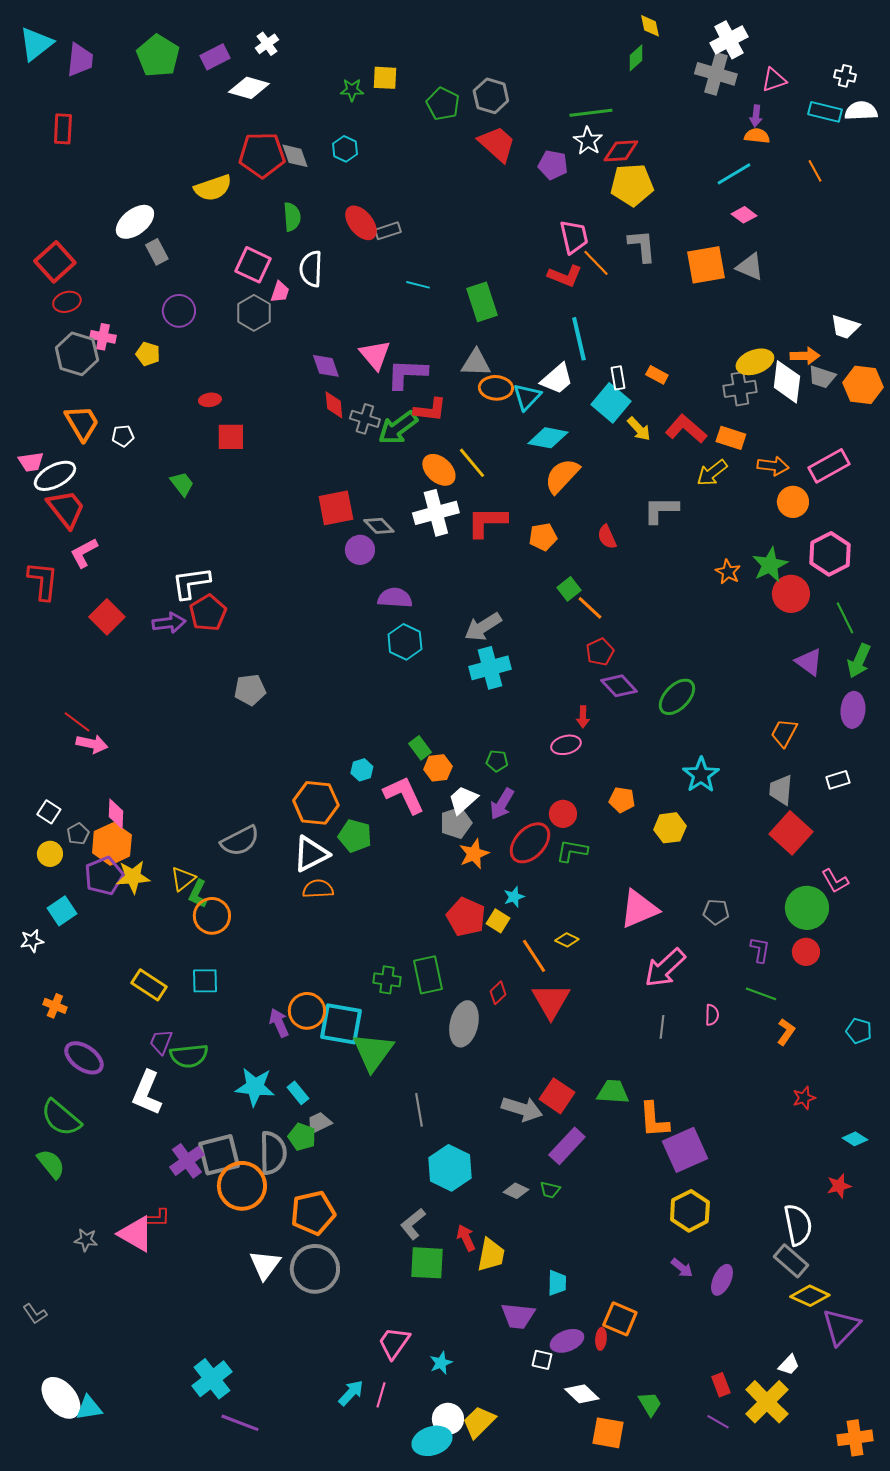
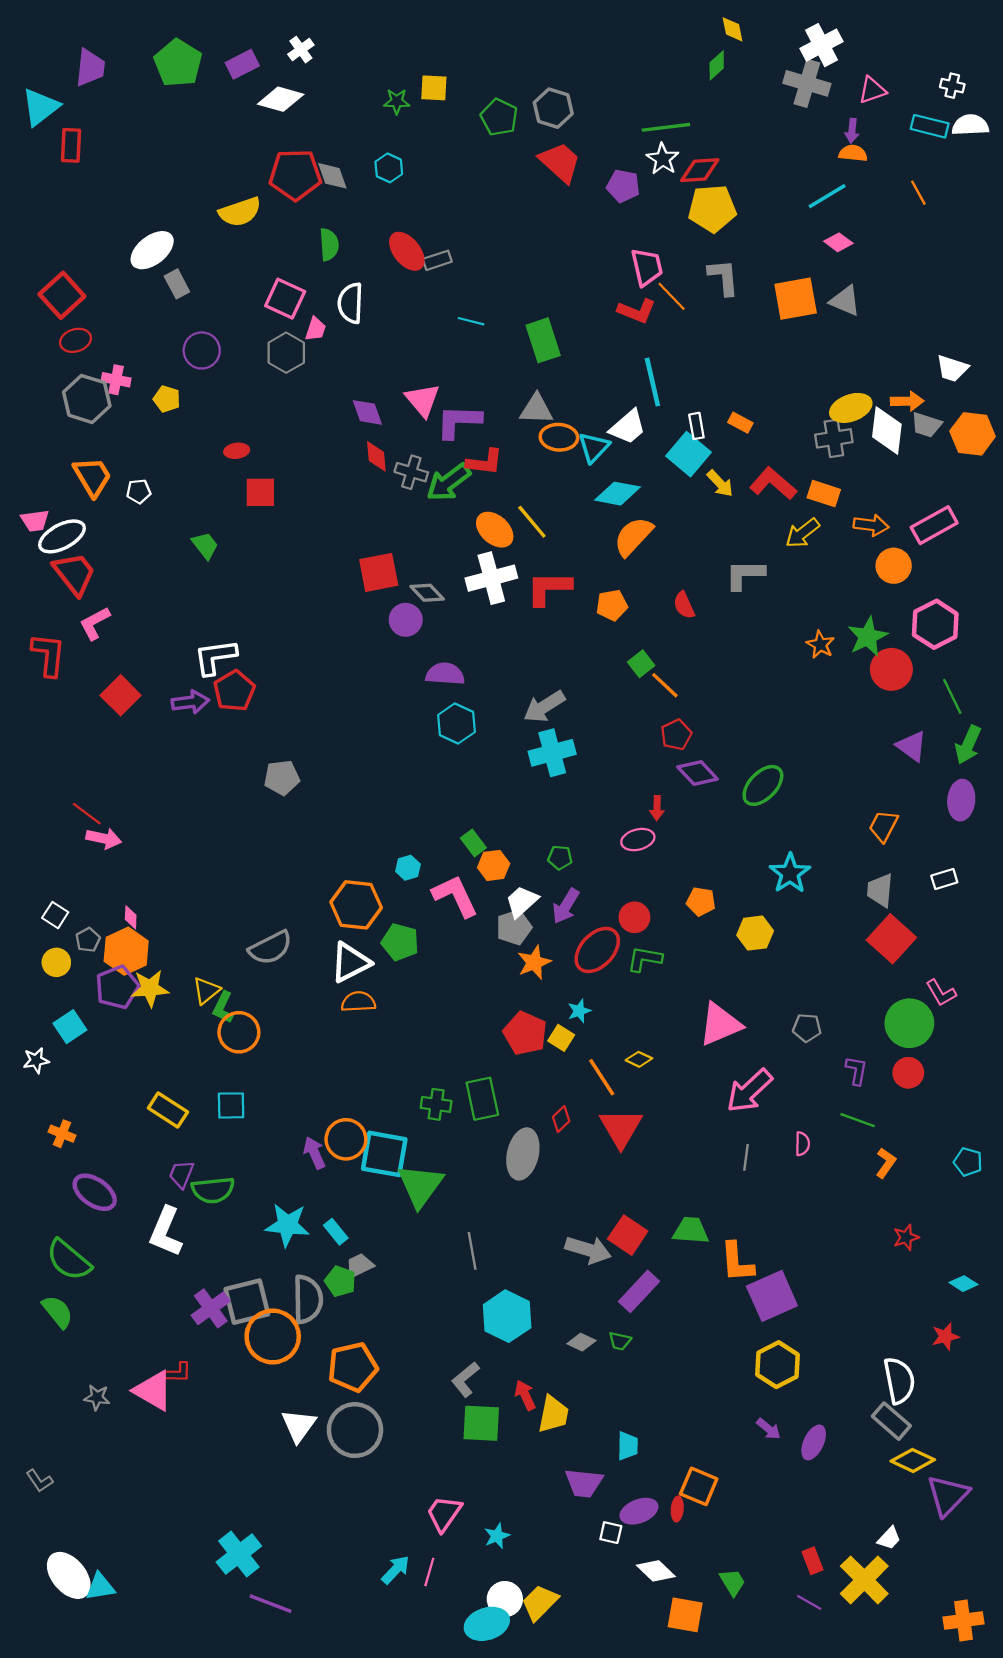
cyan triangle: (36, 44) -> (41, 107), moved
pink diamond: (116, 814) -> (131, 917), size x0.7

